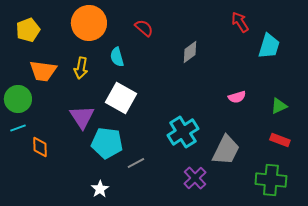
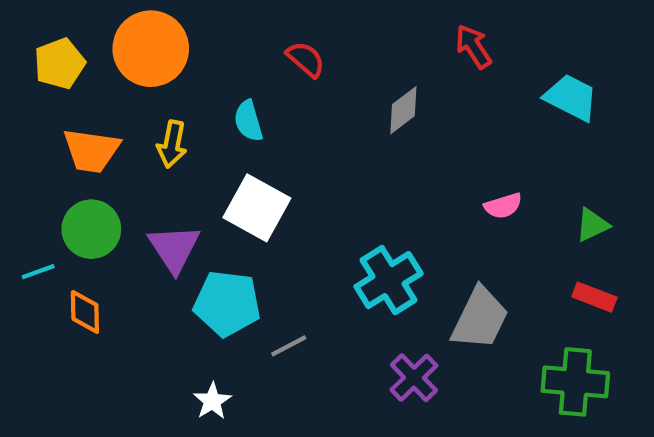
red arrow: (240, 22) -> (473, 47), moved
orange circle: (89, 23) -> (151, 49), moved
cyan trapezoid: (269, 46) -> (571, 97), turned -80
green circle: (18, 99) -> (91, 229), moved

